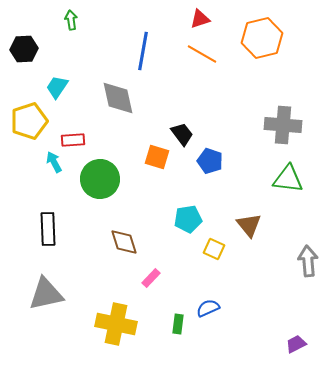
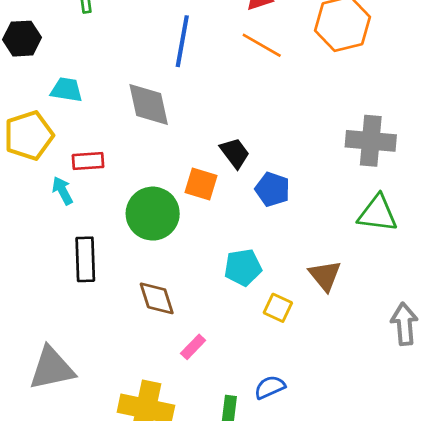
cyan trapezoid: (57, 87) -> (66, 90), turned 65
green circle: (100, 179) -> (153, 214), moved
black rectangle: (48, 229) -> (85, 259), moved

